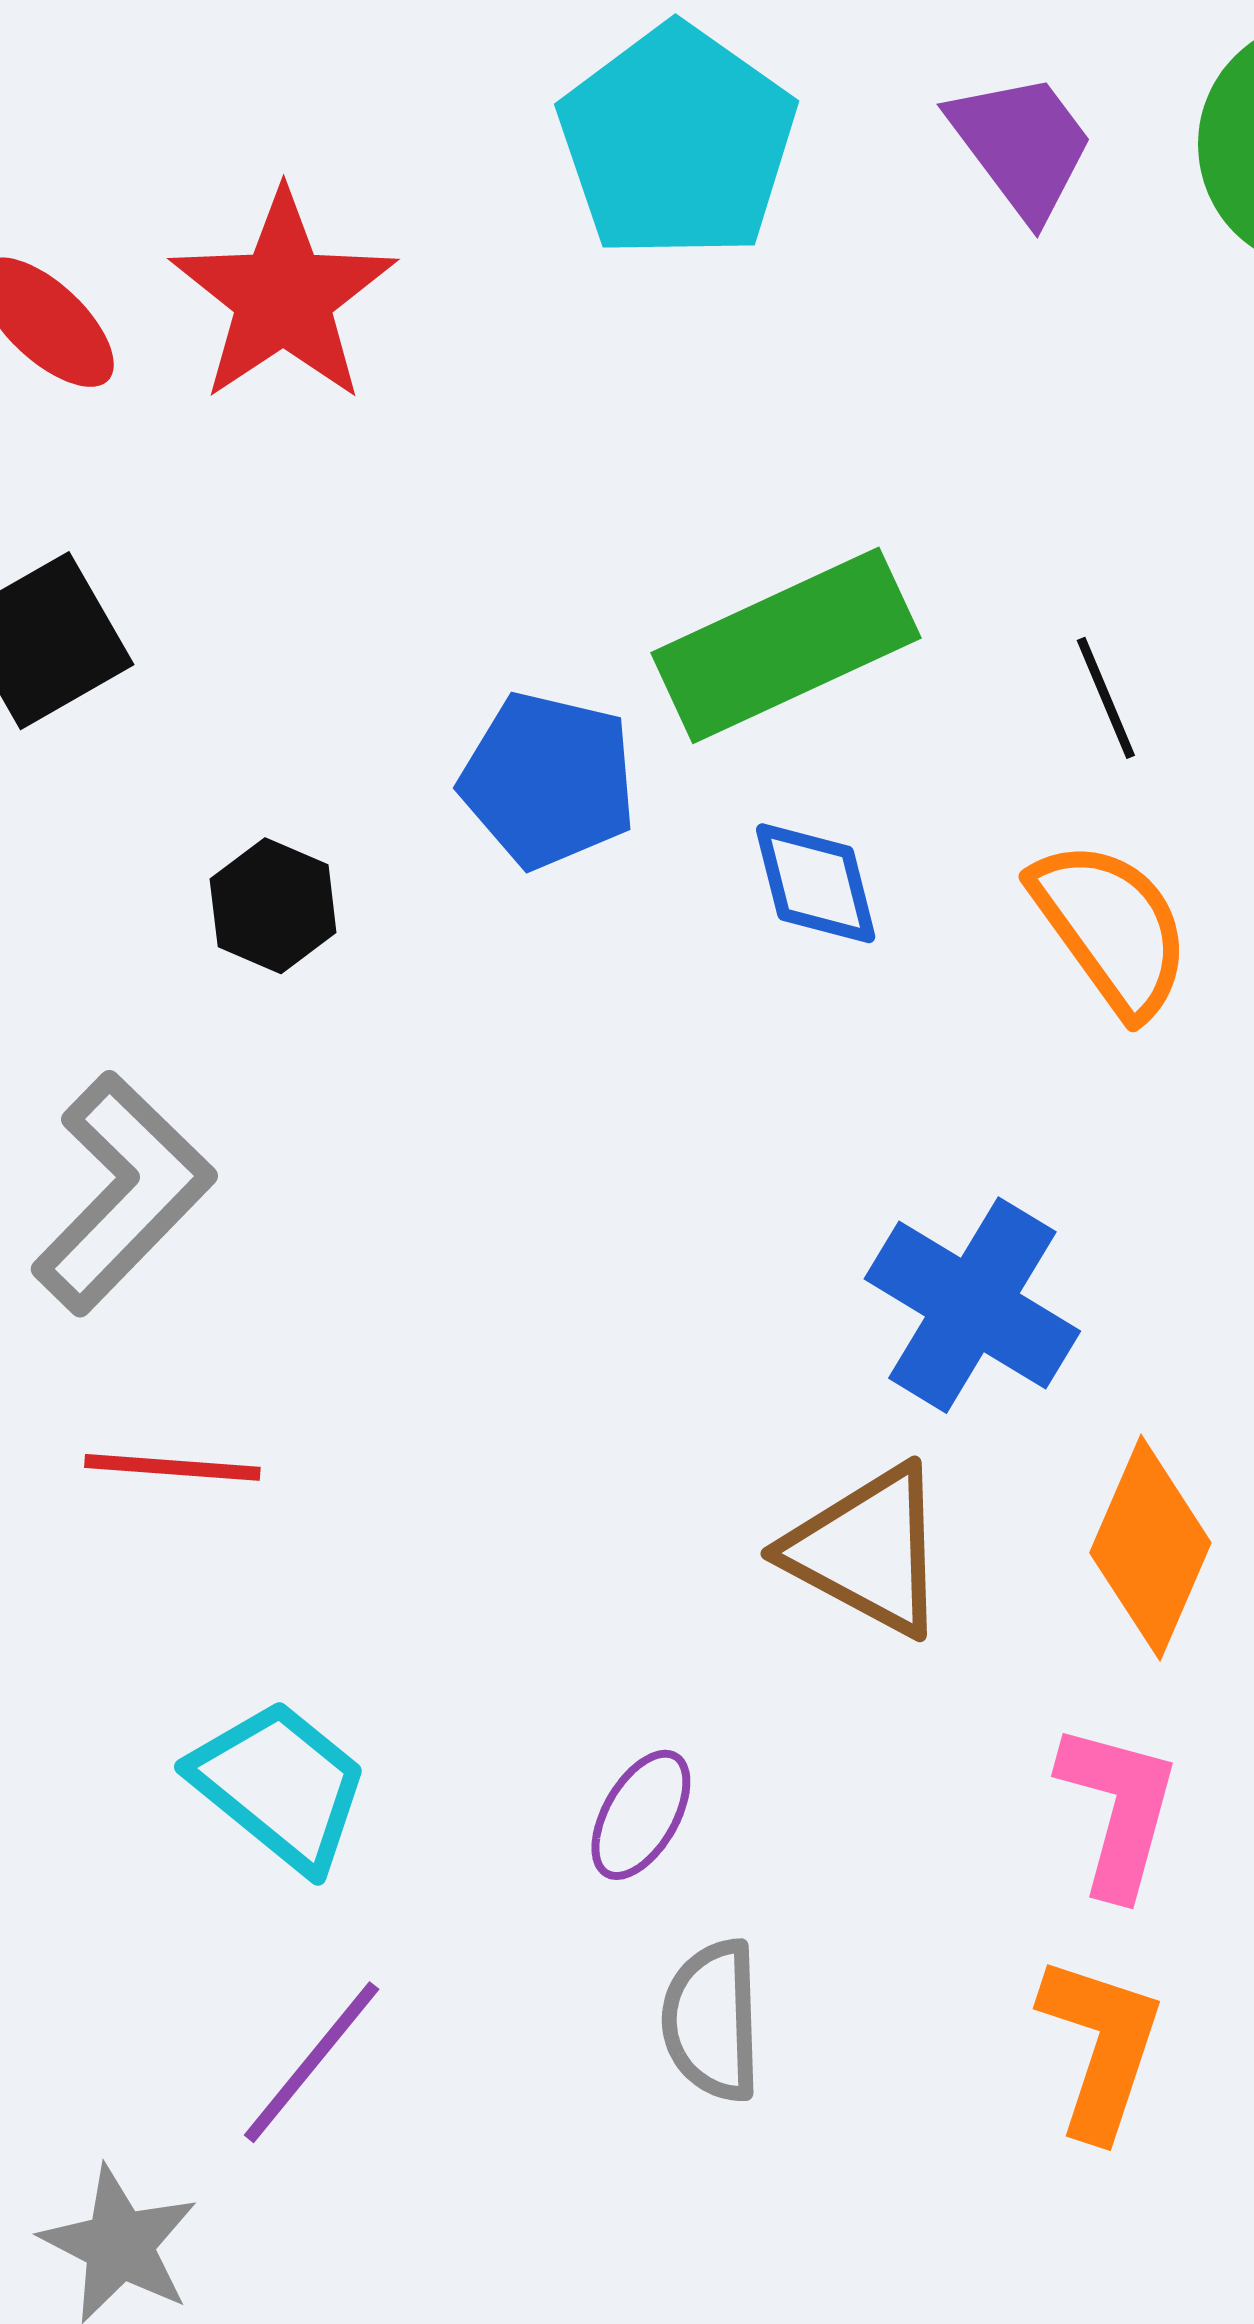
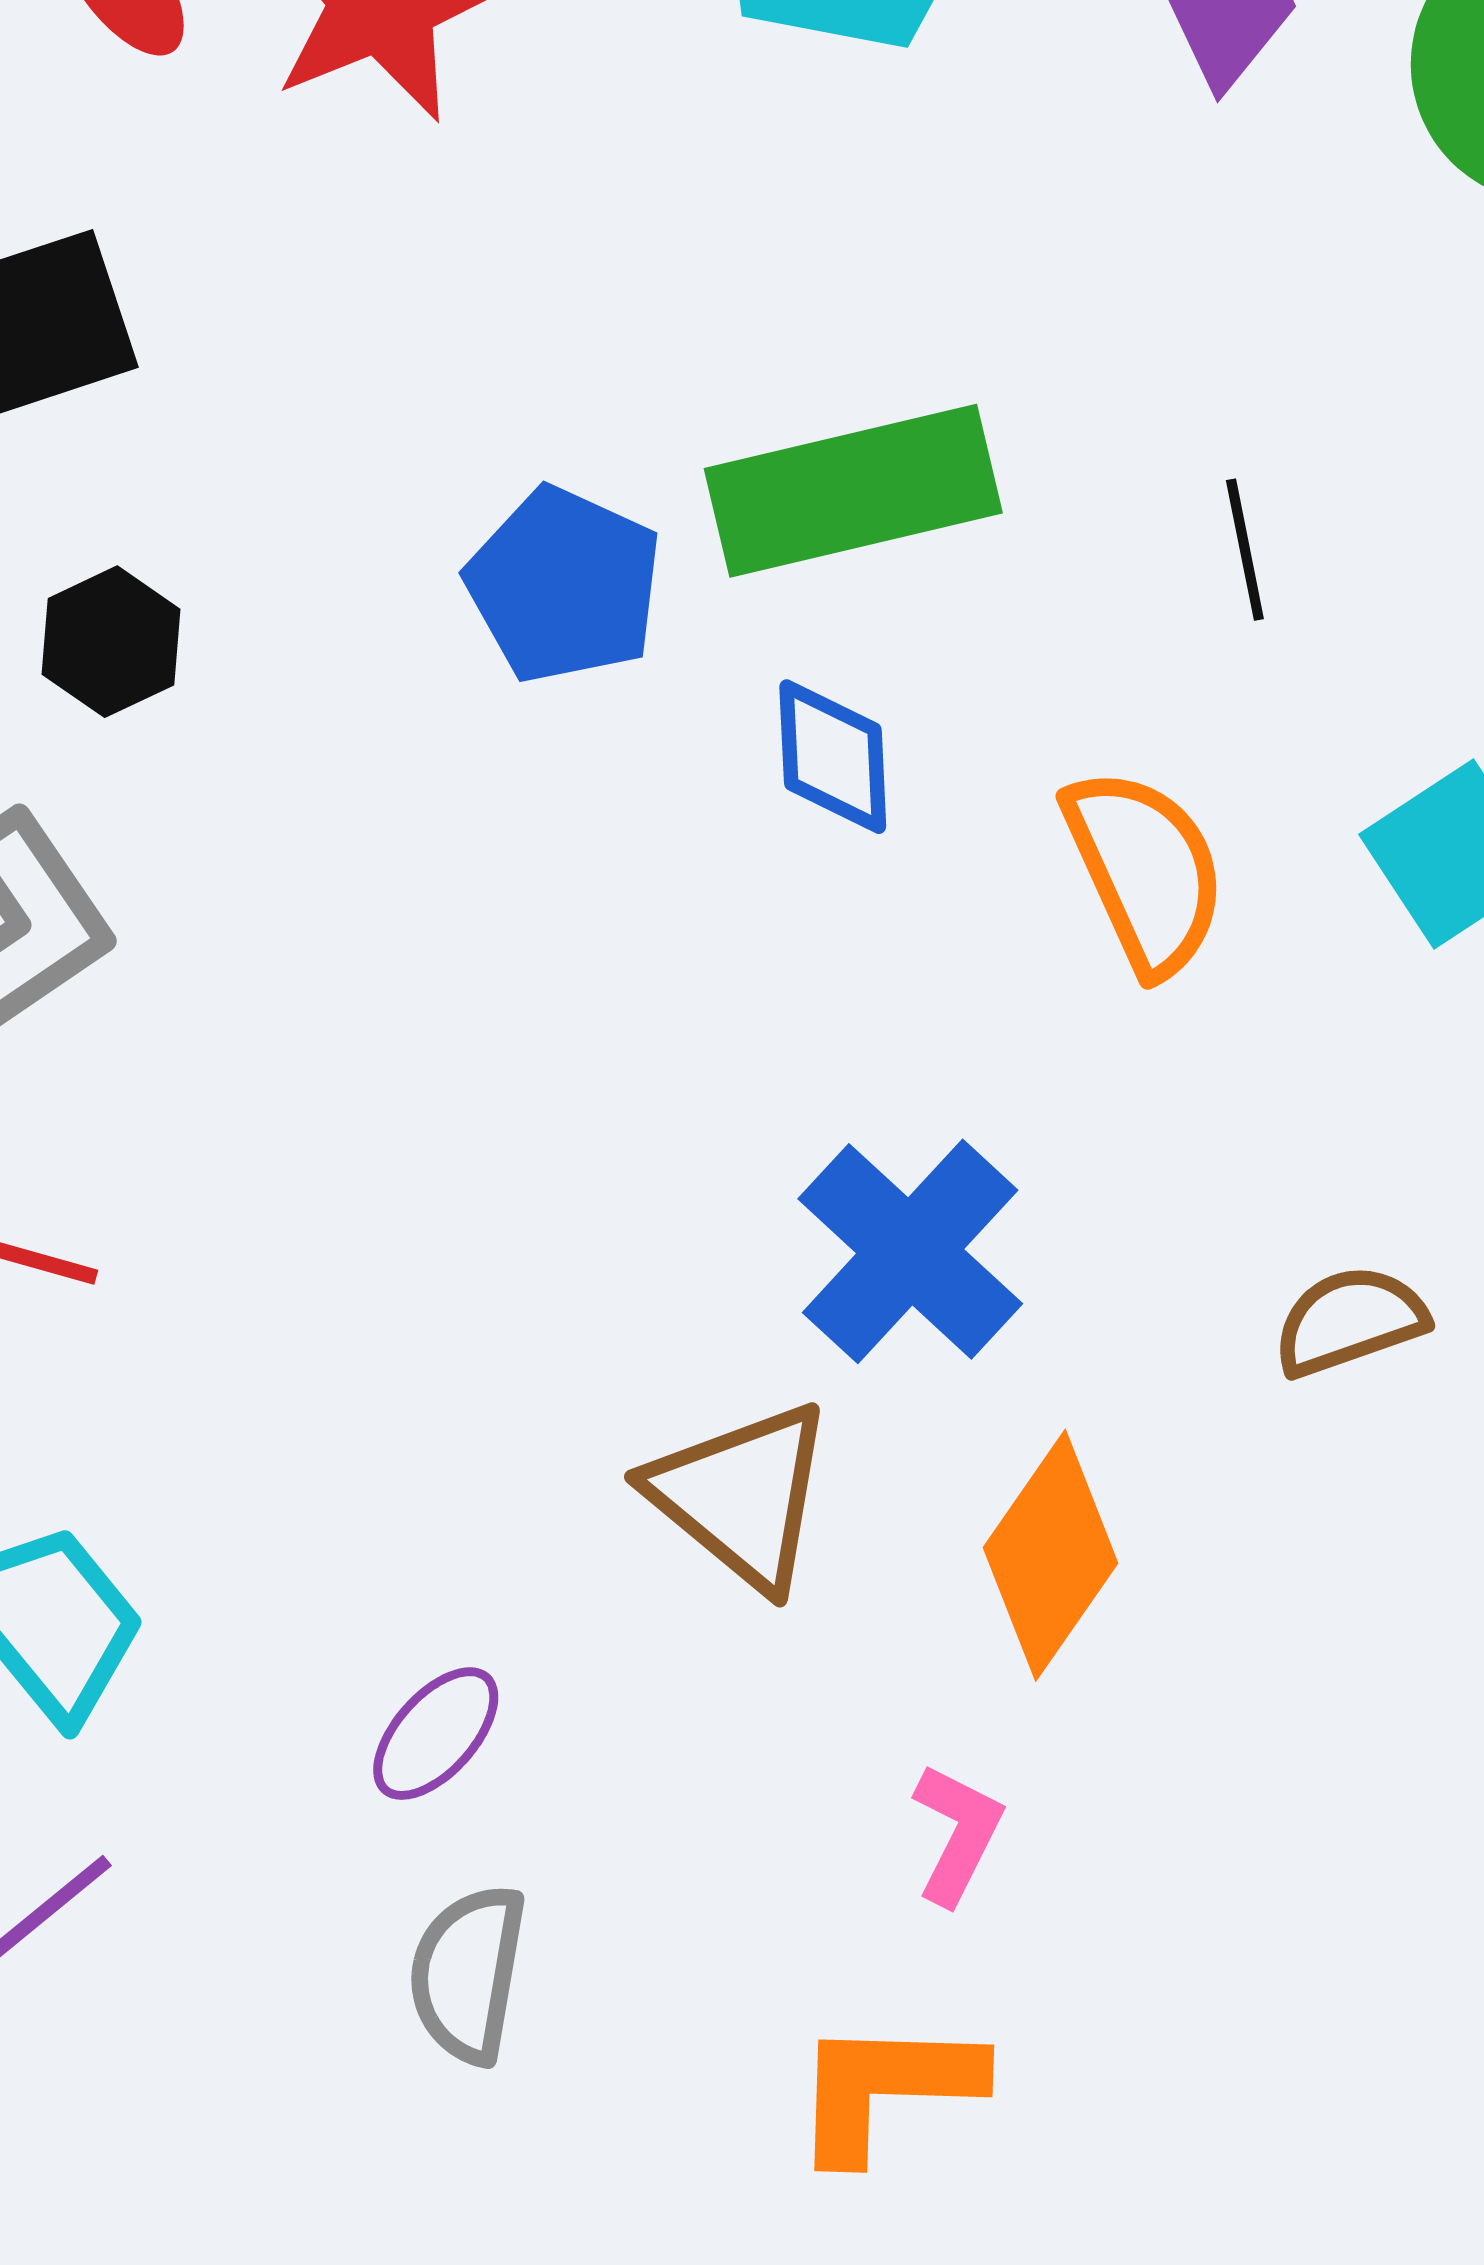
black line: (1106, 698) -> (1245, 550), moved
black hexagon: (273, 906) -> (111, 642), moved
pink L-shape: (1118, 1810) -> (957, 1834), size x0.7
orange L-shape: (1101, 2047) -> (886, 2088), turned -118

